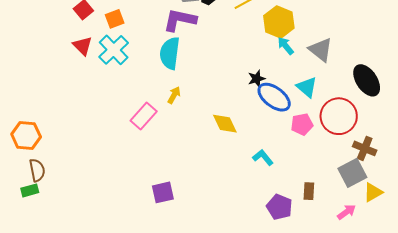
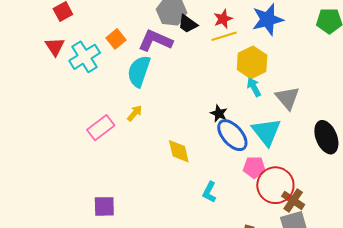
orange square: (115, 19) -> (116, 39), moved, turned -30
black star: (257, 79) -> (219, 114), turned 30
cyan triangle: (307, 87) -> (266, 132), size x1.4
red circle: (339, 116) -> (275, 185), moved
brown cross: (365, 148) -> (293, 200), moved
cyan L-shape: (263, 157) -> (209, 192), turned -125

